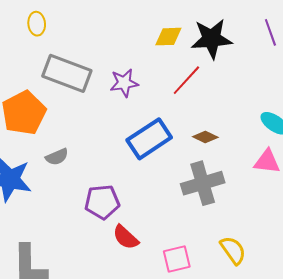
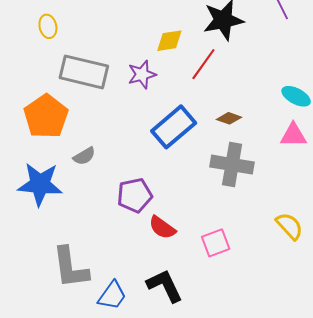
yellow diamond: (168, 37) -> (169, 41), moved
gray cross: (203, 183) -> (232, 165), turned 33
yellow semicircle: (233, 250) -> (289, 226), moved

